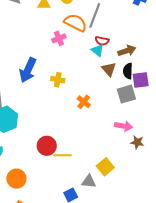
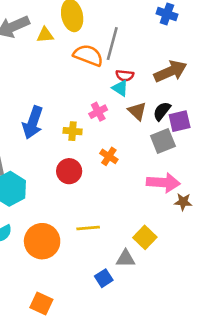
pink cross: (59, 38) -> (98, 112), moved
brown arrow: (127, 51) -> (170, 71), moved, size x1.4
black semicircle: (128, 71) -> (162, 111), turned 42
pink arrow: (124, 126) -> (163, 183), size x1.4
red circle: (47, 146) -> (69, 171), moved
orange circle: (16, 179) -> (42, 241), moved, size x1.4

